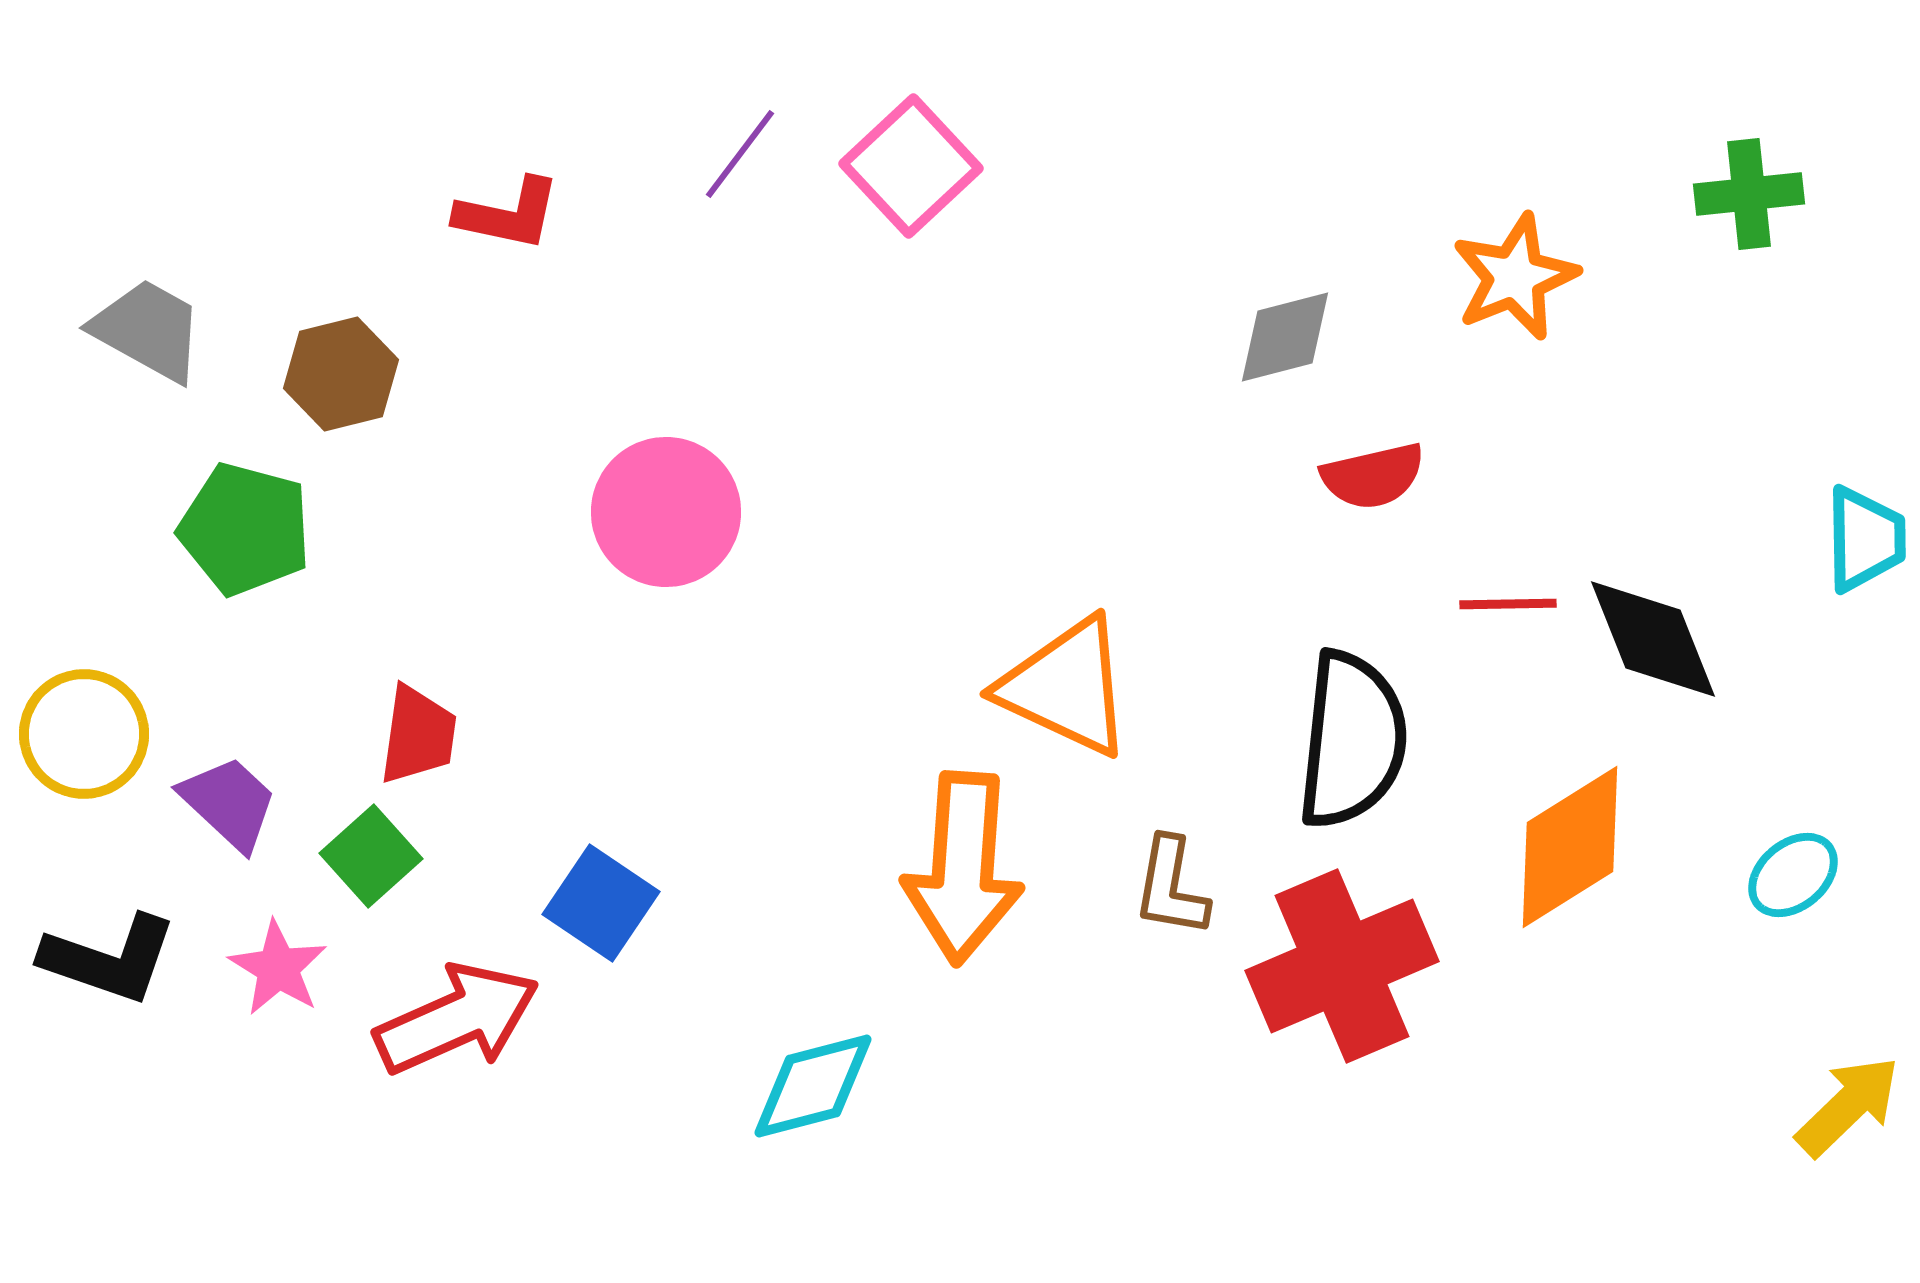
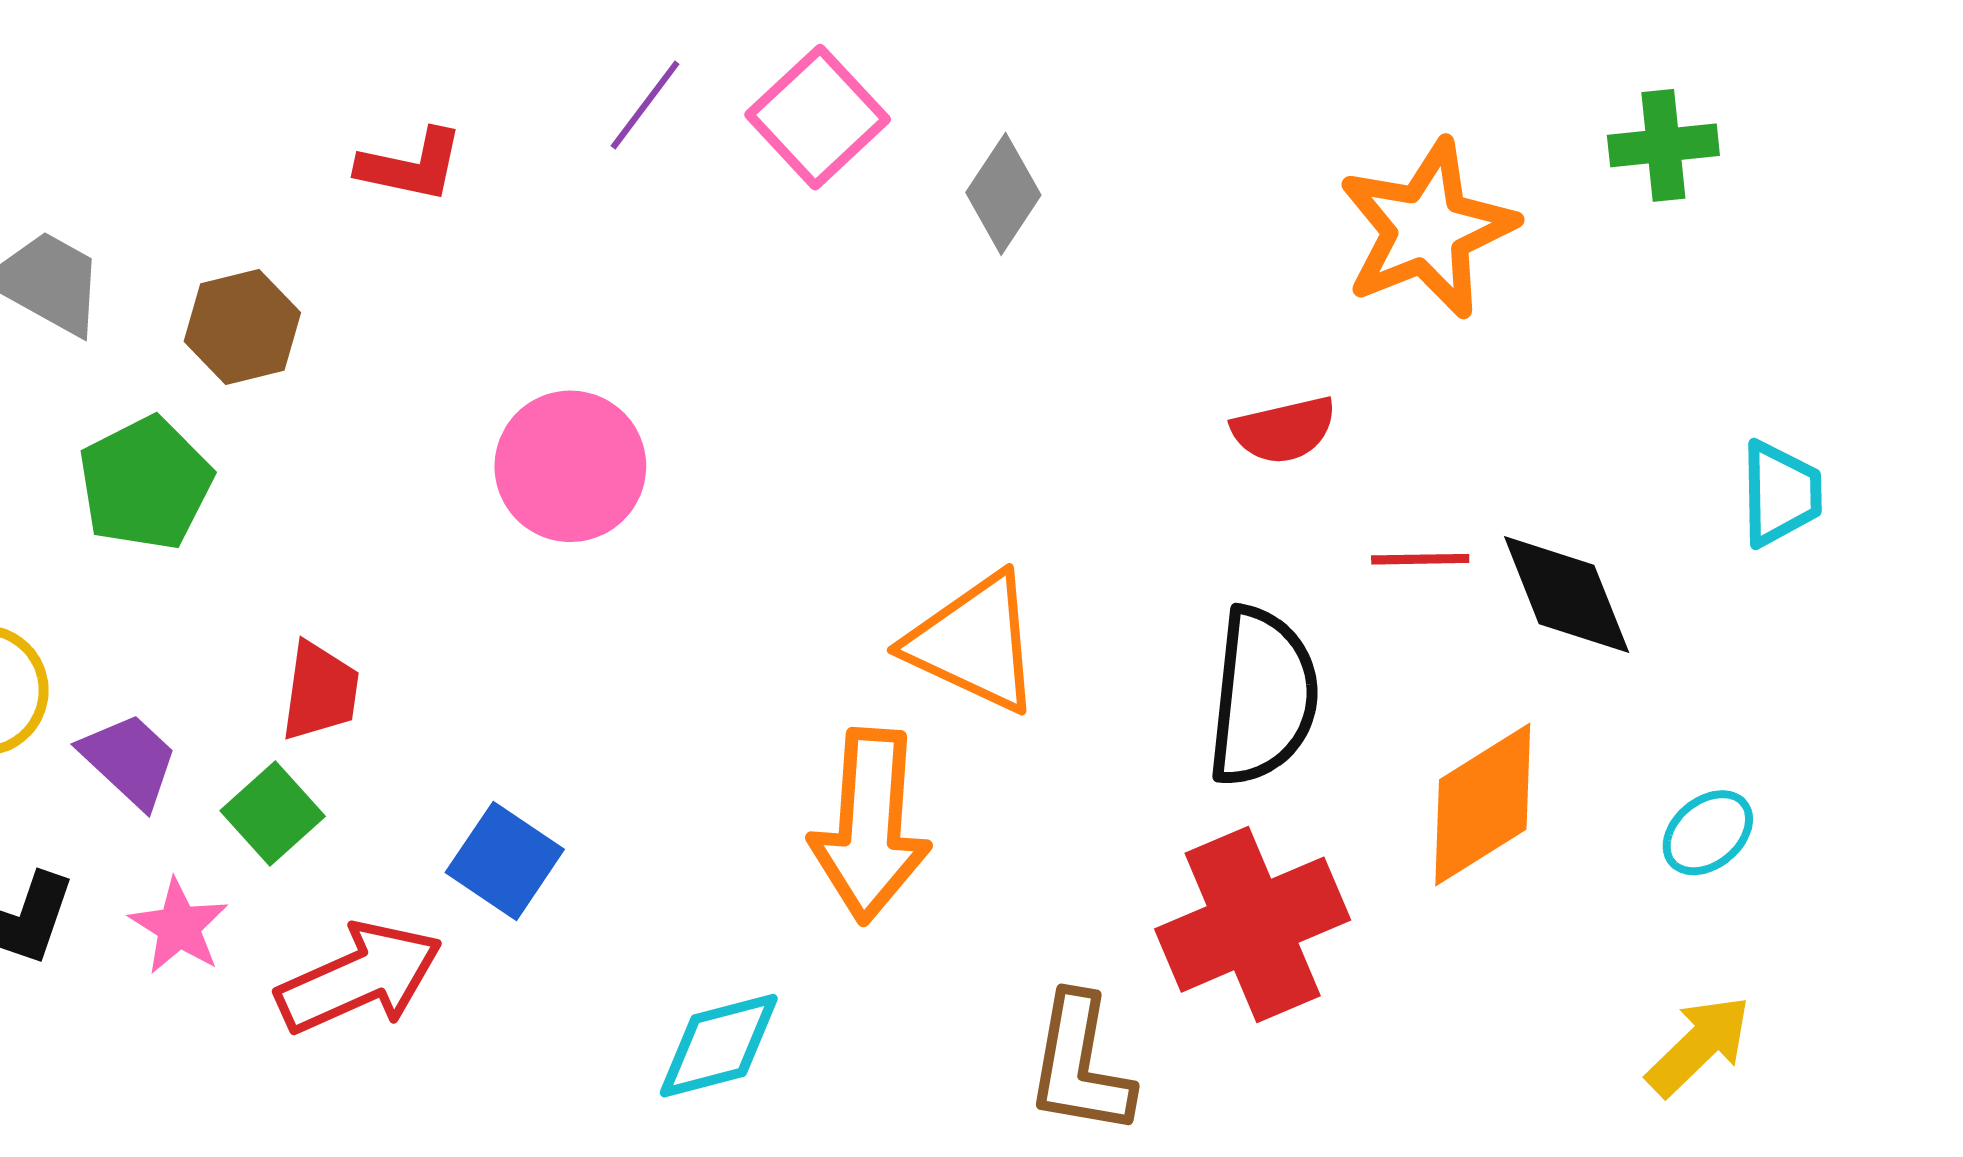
orange star: (1515, 277) -> (1427, 229), size x1.4
gray diamond: (1285, 337) -> (1003, 194), moved, turned -42
green pentagon: (245, 529) -> (145, 483), turned 30
brown L-shape: (1171, 887) -> (1080, 1065), moved, size x1.4
yellow arrow: (1848, 1106) -> (1699, 1046), moved

